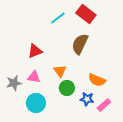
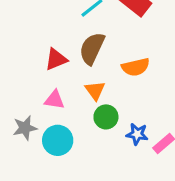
brown semicircle: (80, 44) -> (92, 48), moved
orange semicircle: (97, 80) -> (136, 67), moved, turned -36
gray star: (14, 83) -> (25, 128), moved

